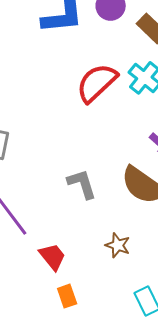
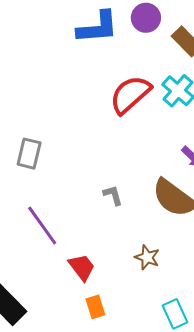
gray L-shape: (82, 184) -> (113, 195), size x0.7

